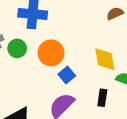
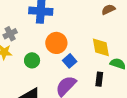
green circle: (17, 48) -> (32, 60), moved

